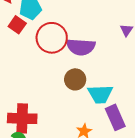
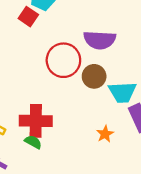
red circle: (52, 38) -> (63, 60), moved

